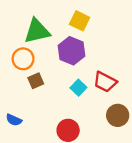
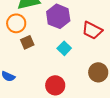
red trapezoid: (105, 82) -> (92, 30), moved

